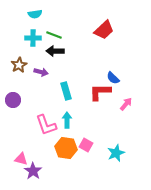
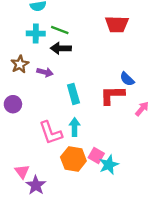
red trapezoid: (104, 30) -> (117, 24), turned 45
cyan star: (116, 153) -> (109, 165), moved
pink triangle: (21, 159) -> (22, 172), turned 40

